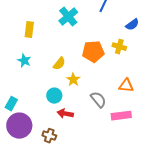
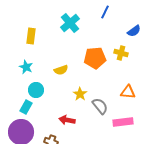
yellow semicircle: (59, 64) -> (61, 70), turned 32
yellow star: (73, 80) -> (80, 94), moved
cyan circle: (54, 96) -> (36, 90), moved
cyan rectangle: (11, 104) -> (26, 107), moved

